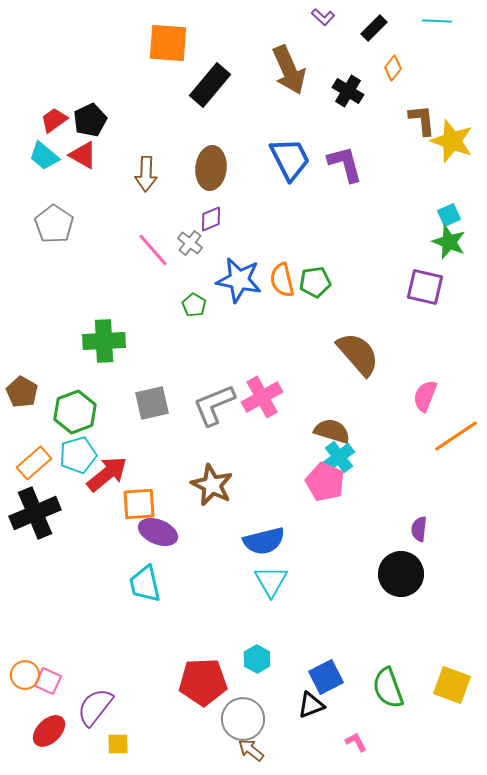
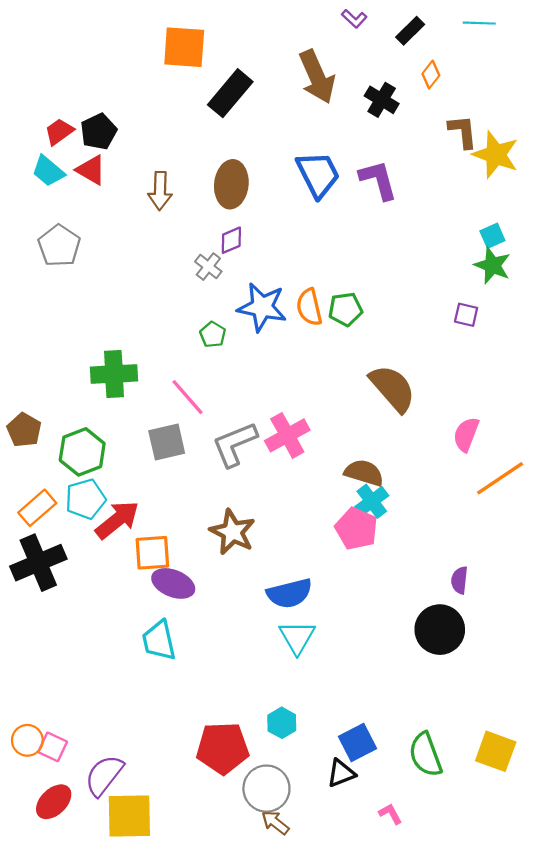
pink line: (153, 250) -> (187, 397), moved
purple square: (425, 287) -> (466, 315), size x0.6
yellow square: (118, 744) -> (129, 816), size x2.0

